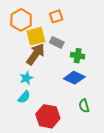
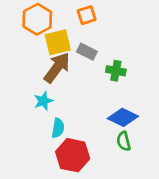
blue diamond: (74, 78) -> (123, 117), moved
cyan semicircle: (24, 97) -> (58, 128), moved, turned -32

